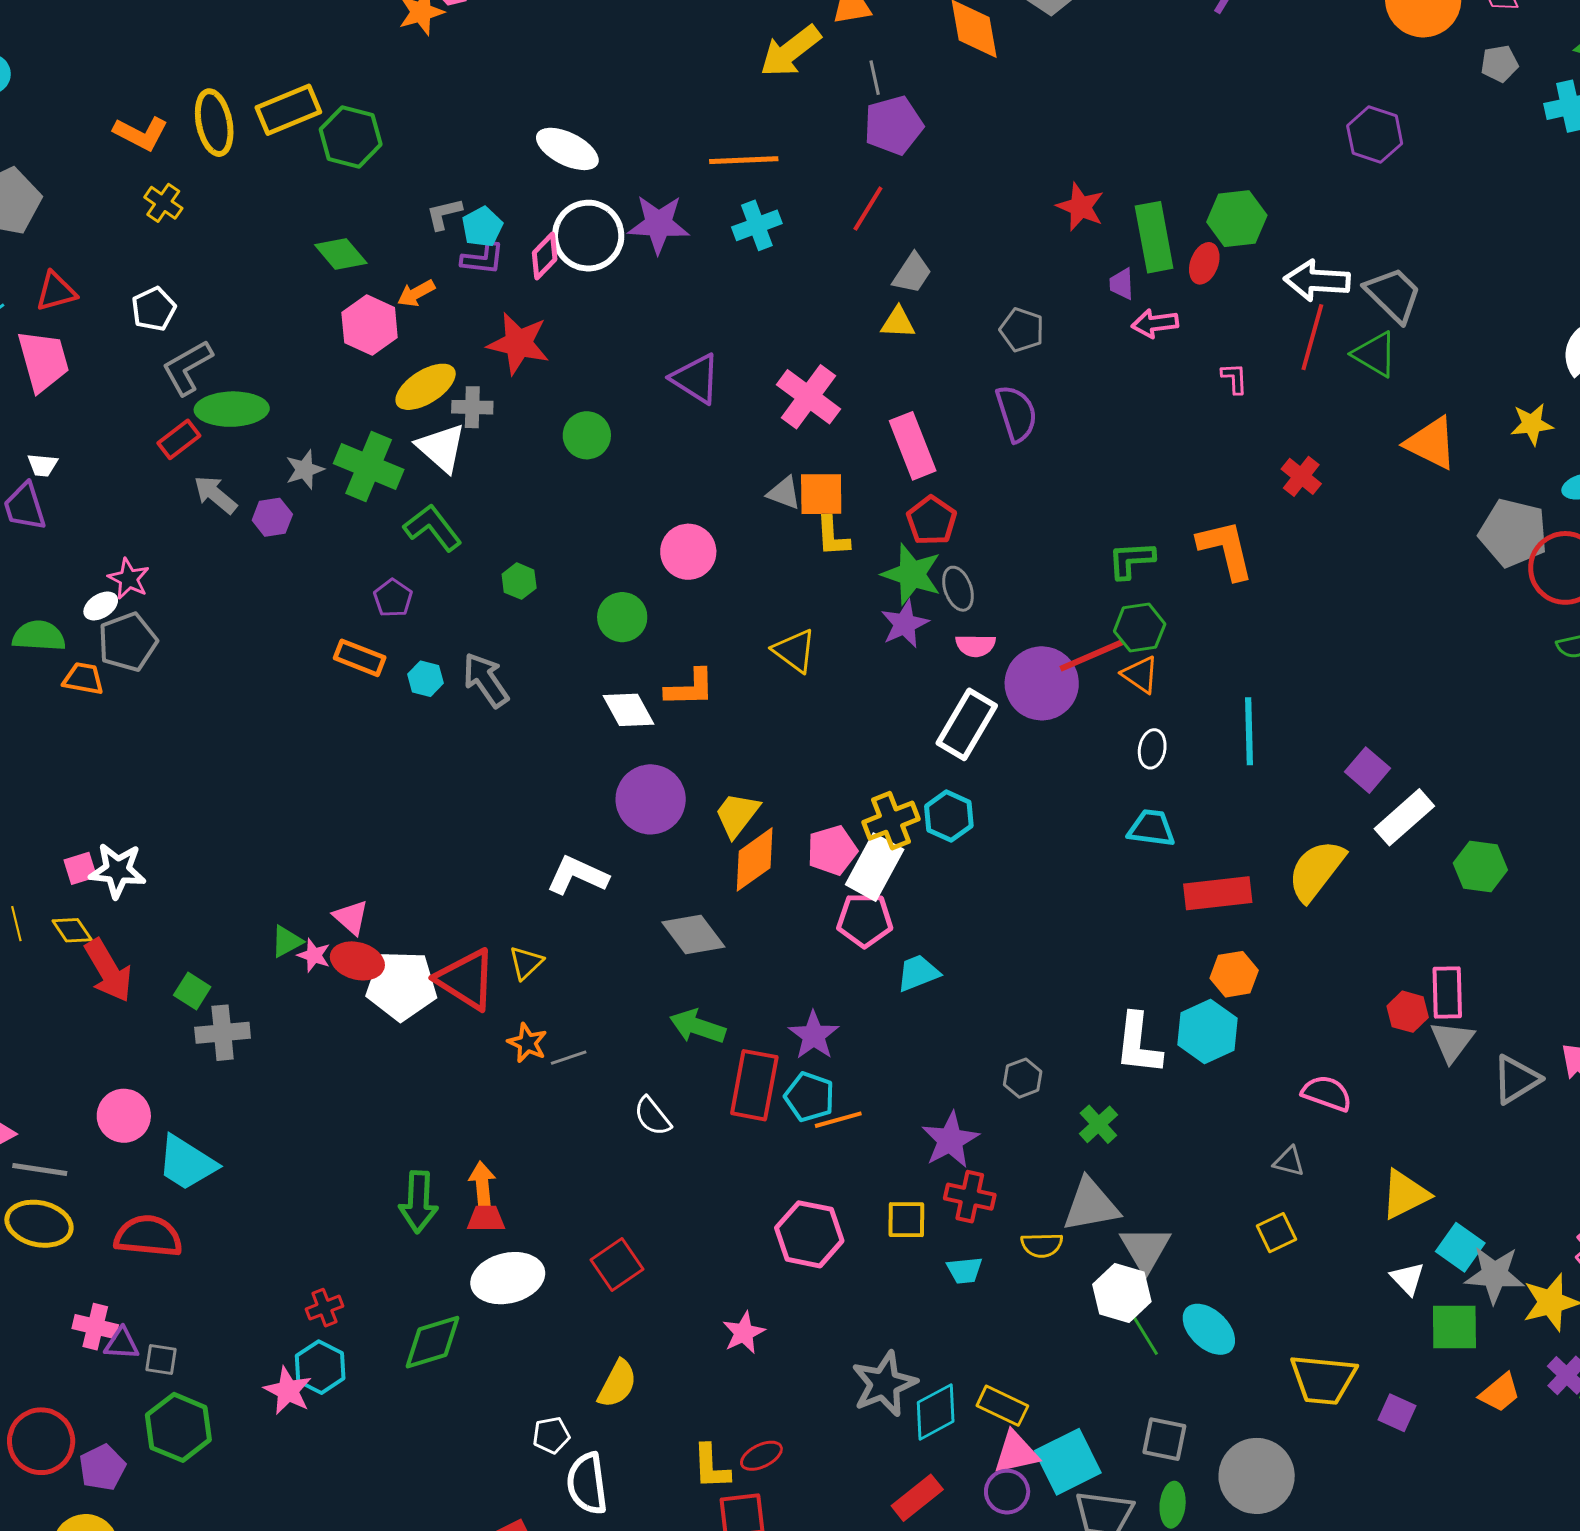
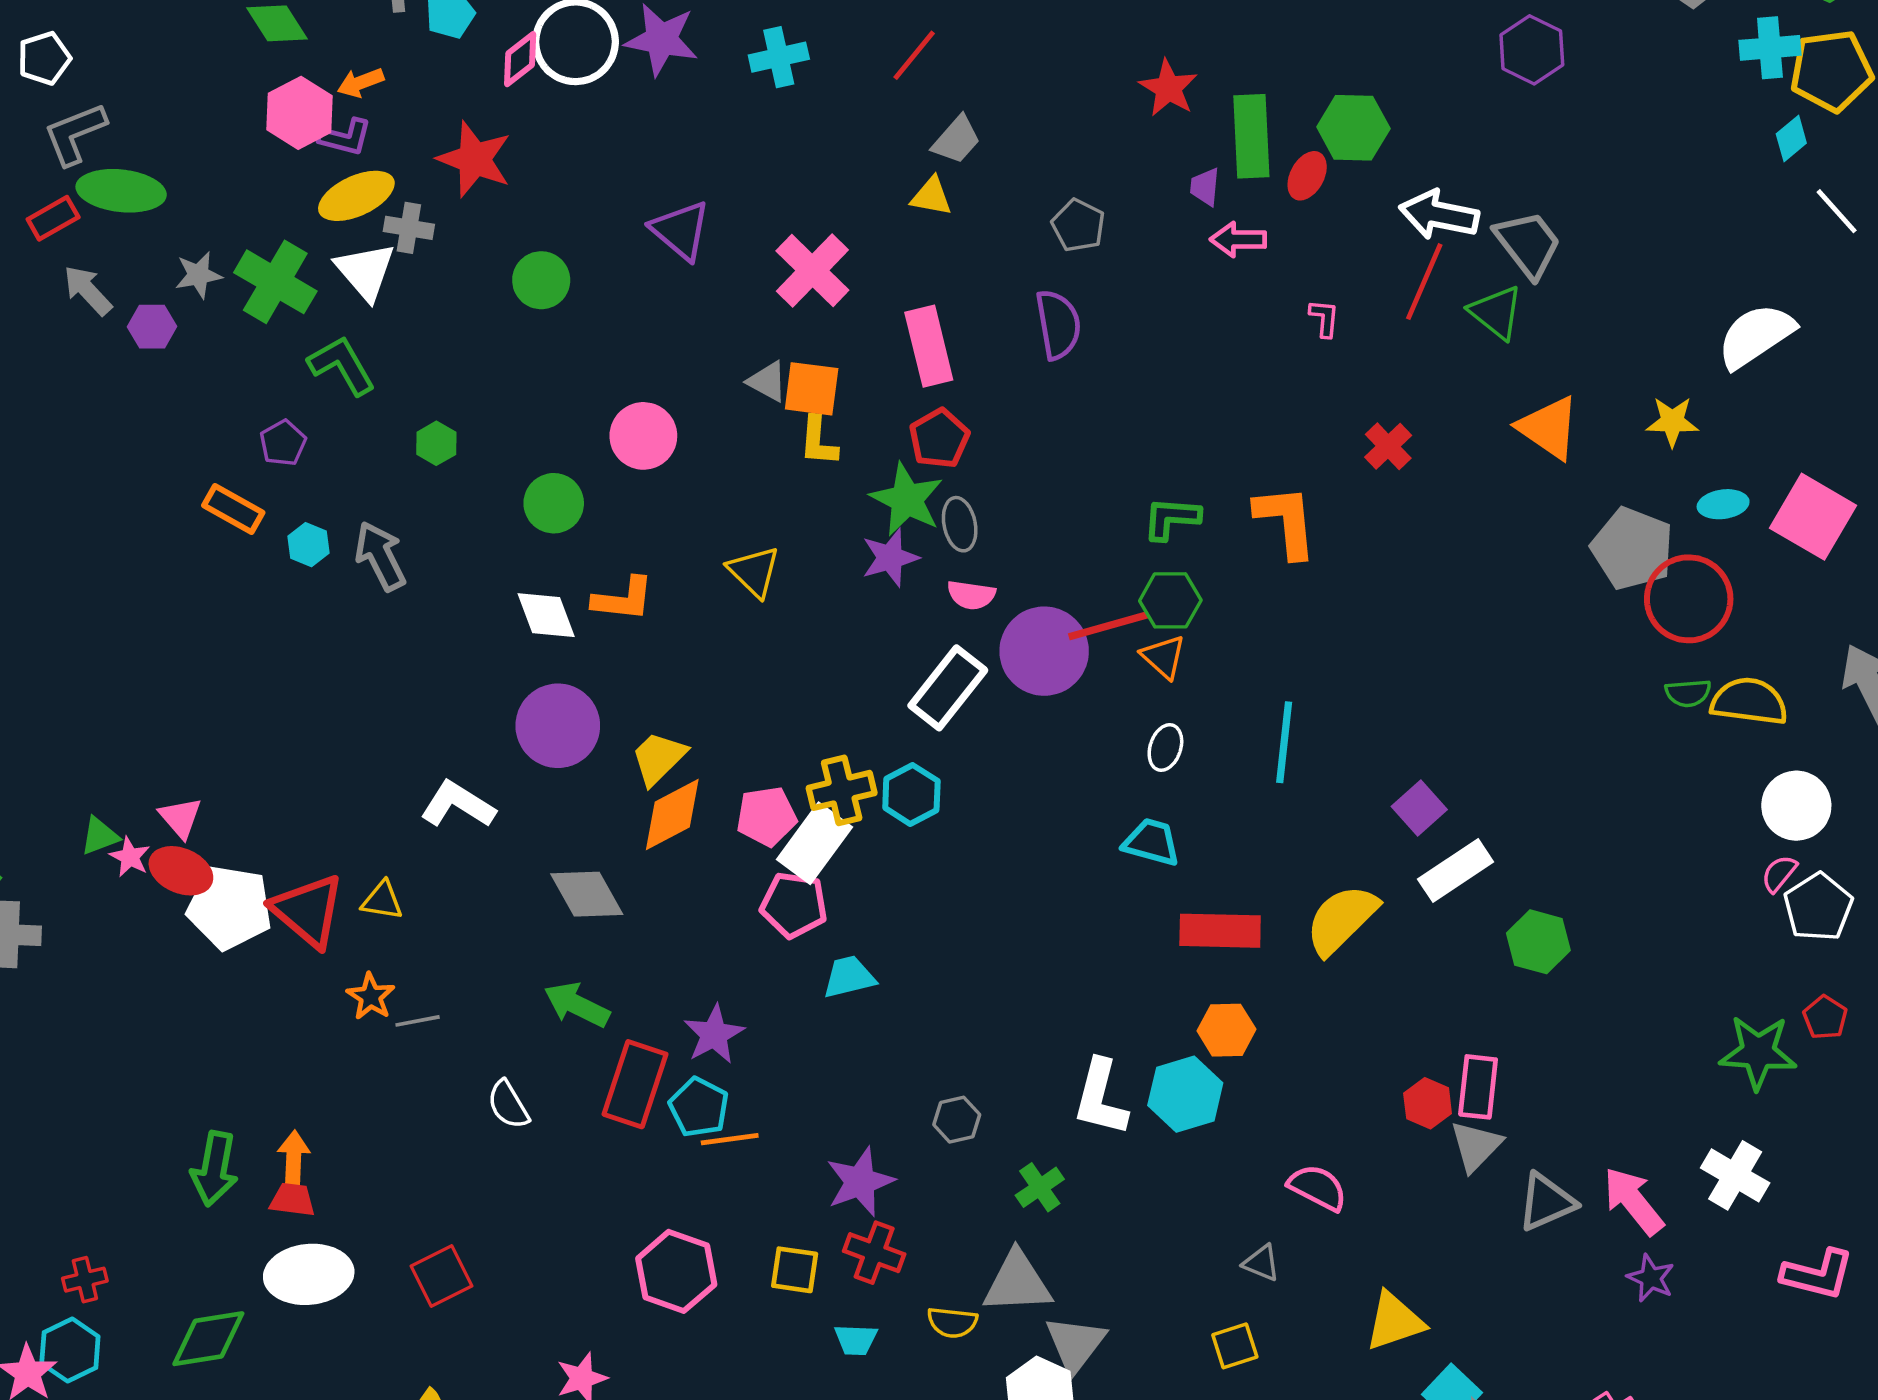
purple L-shape: (483, 259) -> (345, 137), moved
yellow triangle: (526, 963) -> (382, 900), turned 45

